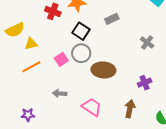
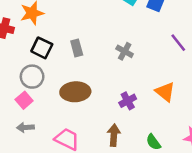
gray rectangle: (112, 19) -> (77, 48), moved, turned -72
gray circle: (81, 53) -> (32, 77), moved
pink square: (61, 59) -> (24, 100), moved

